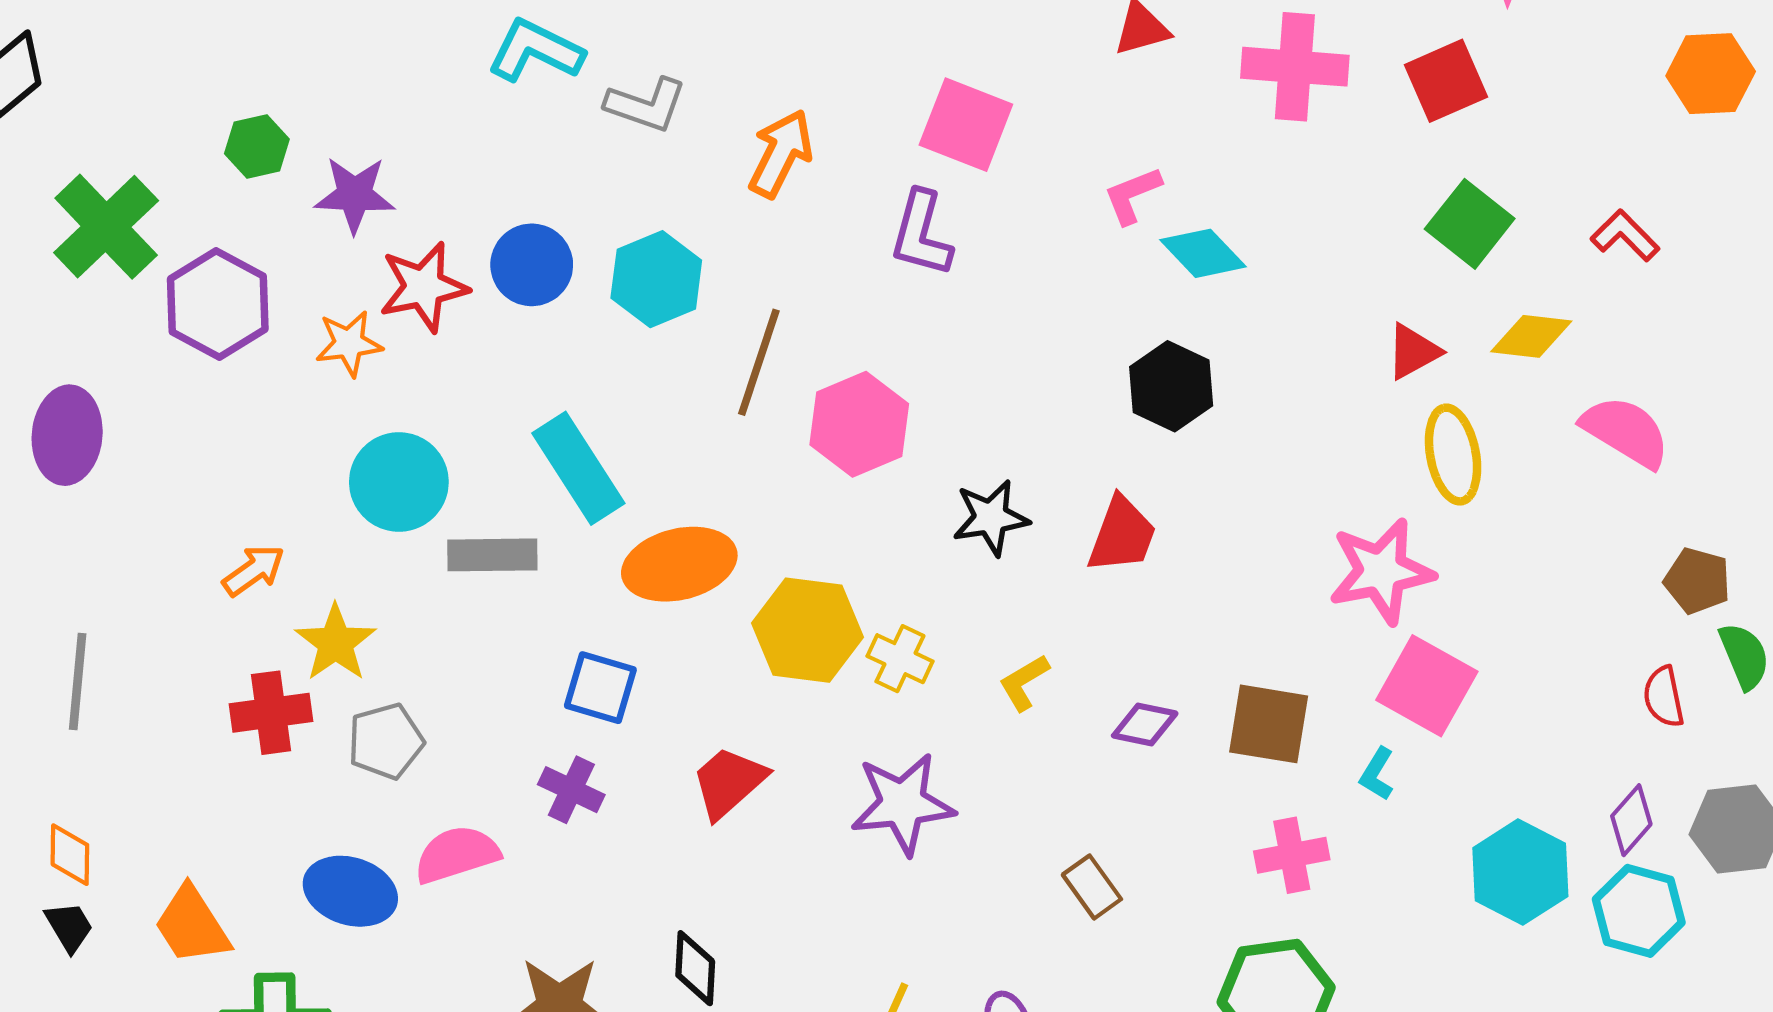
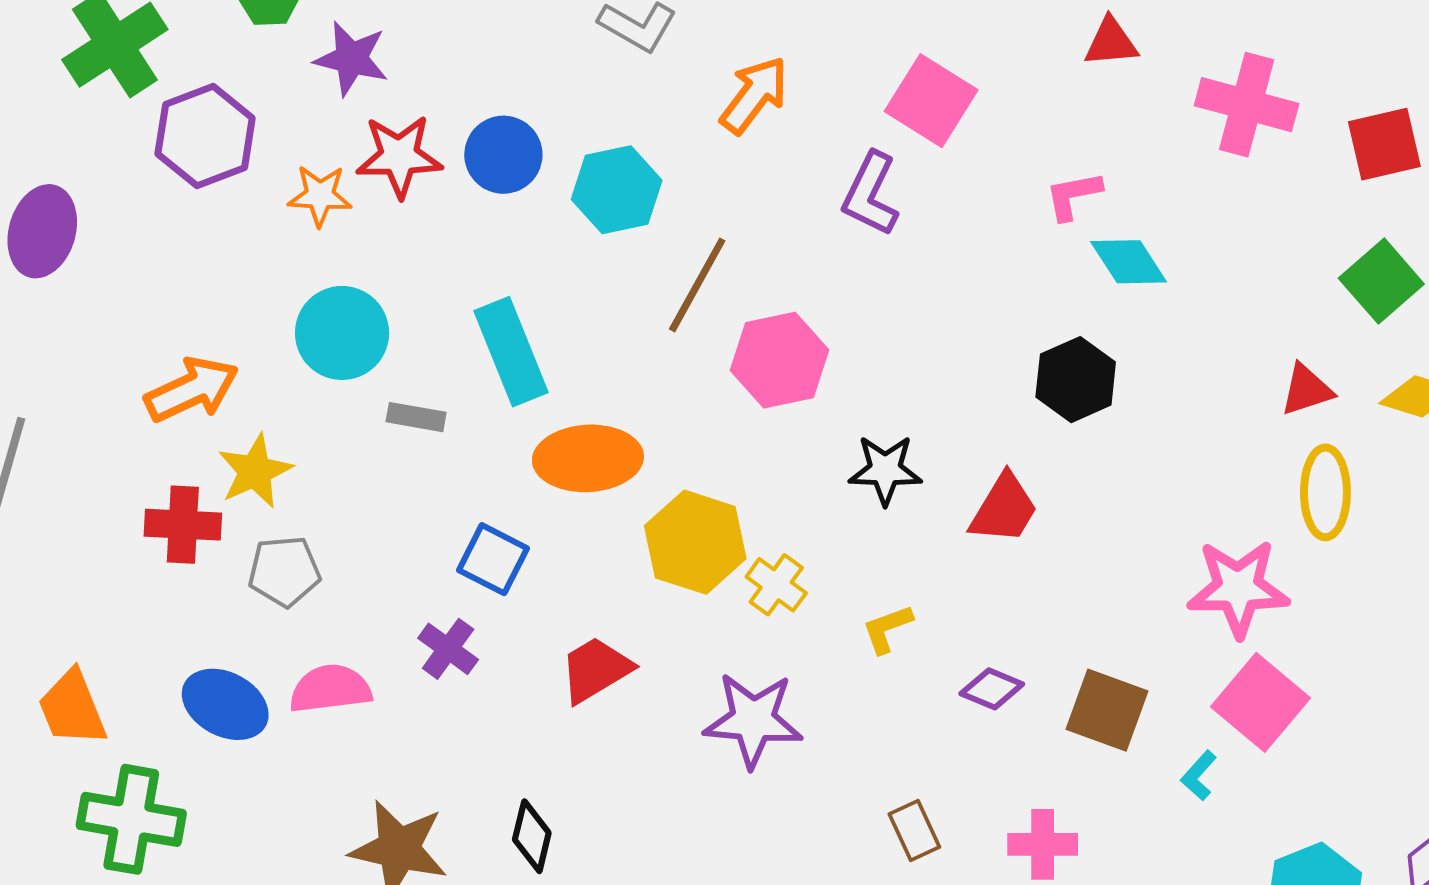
gray rectangle: (492, 555) -> (416, 417), size x0.7
orange arrow: (254, 570) -> (192, 390), size x1.5
pink cross: (1292, 855) -> (1043, 844), moved

